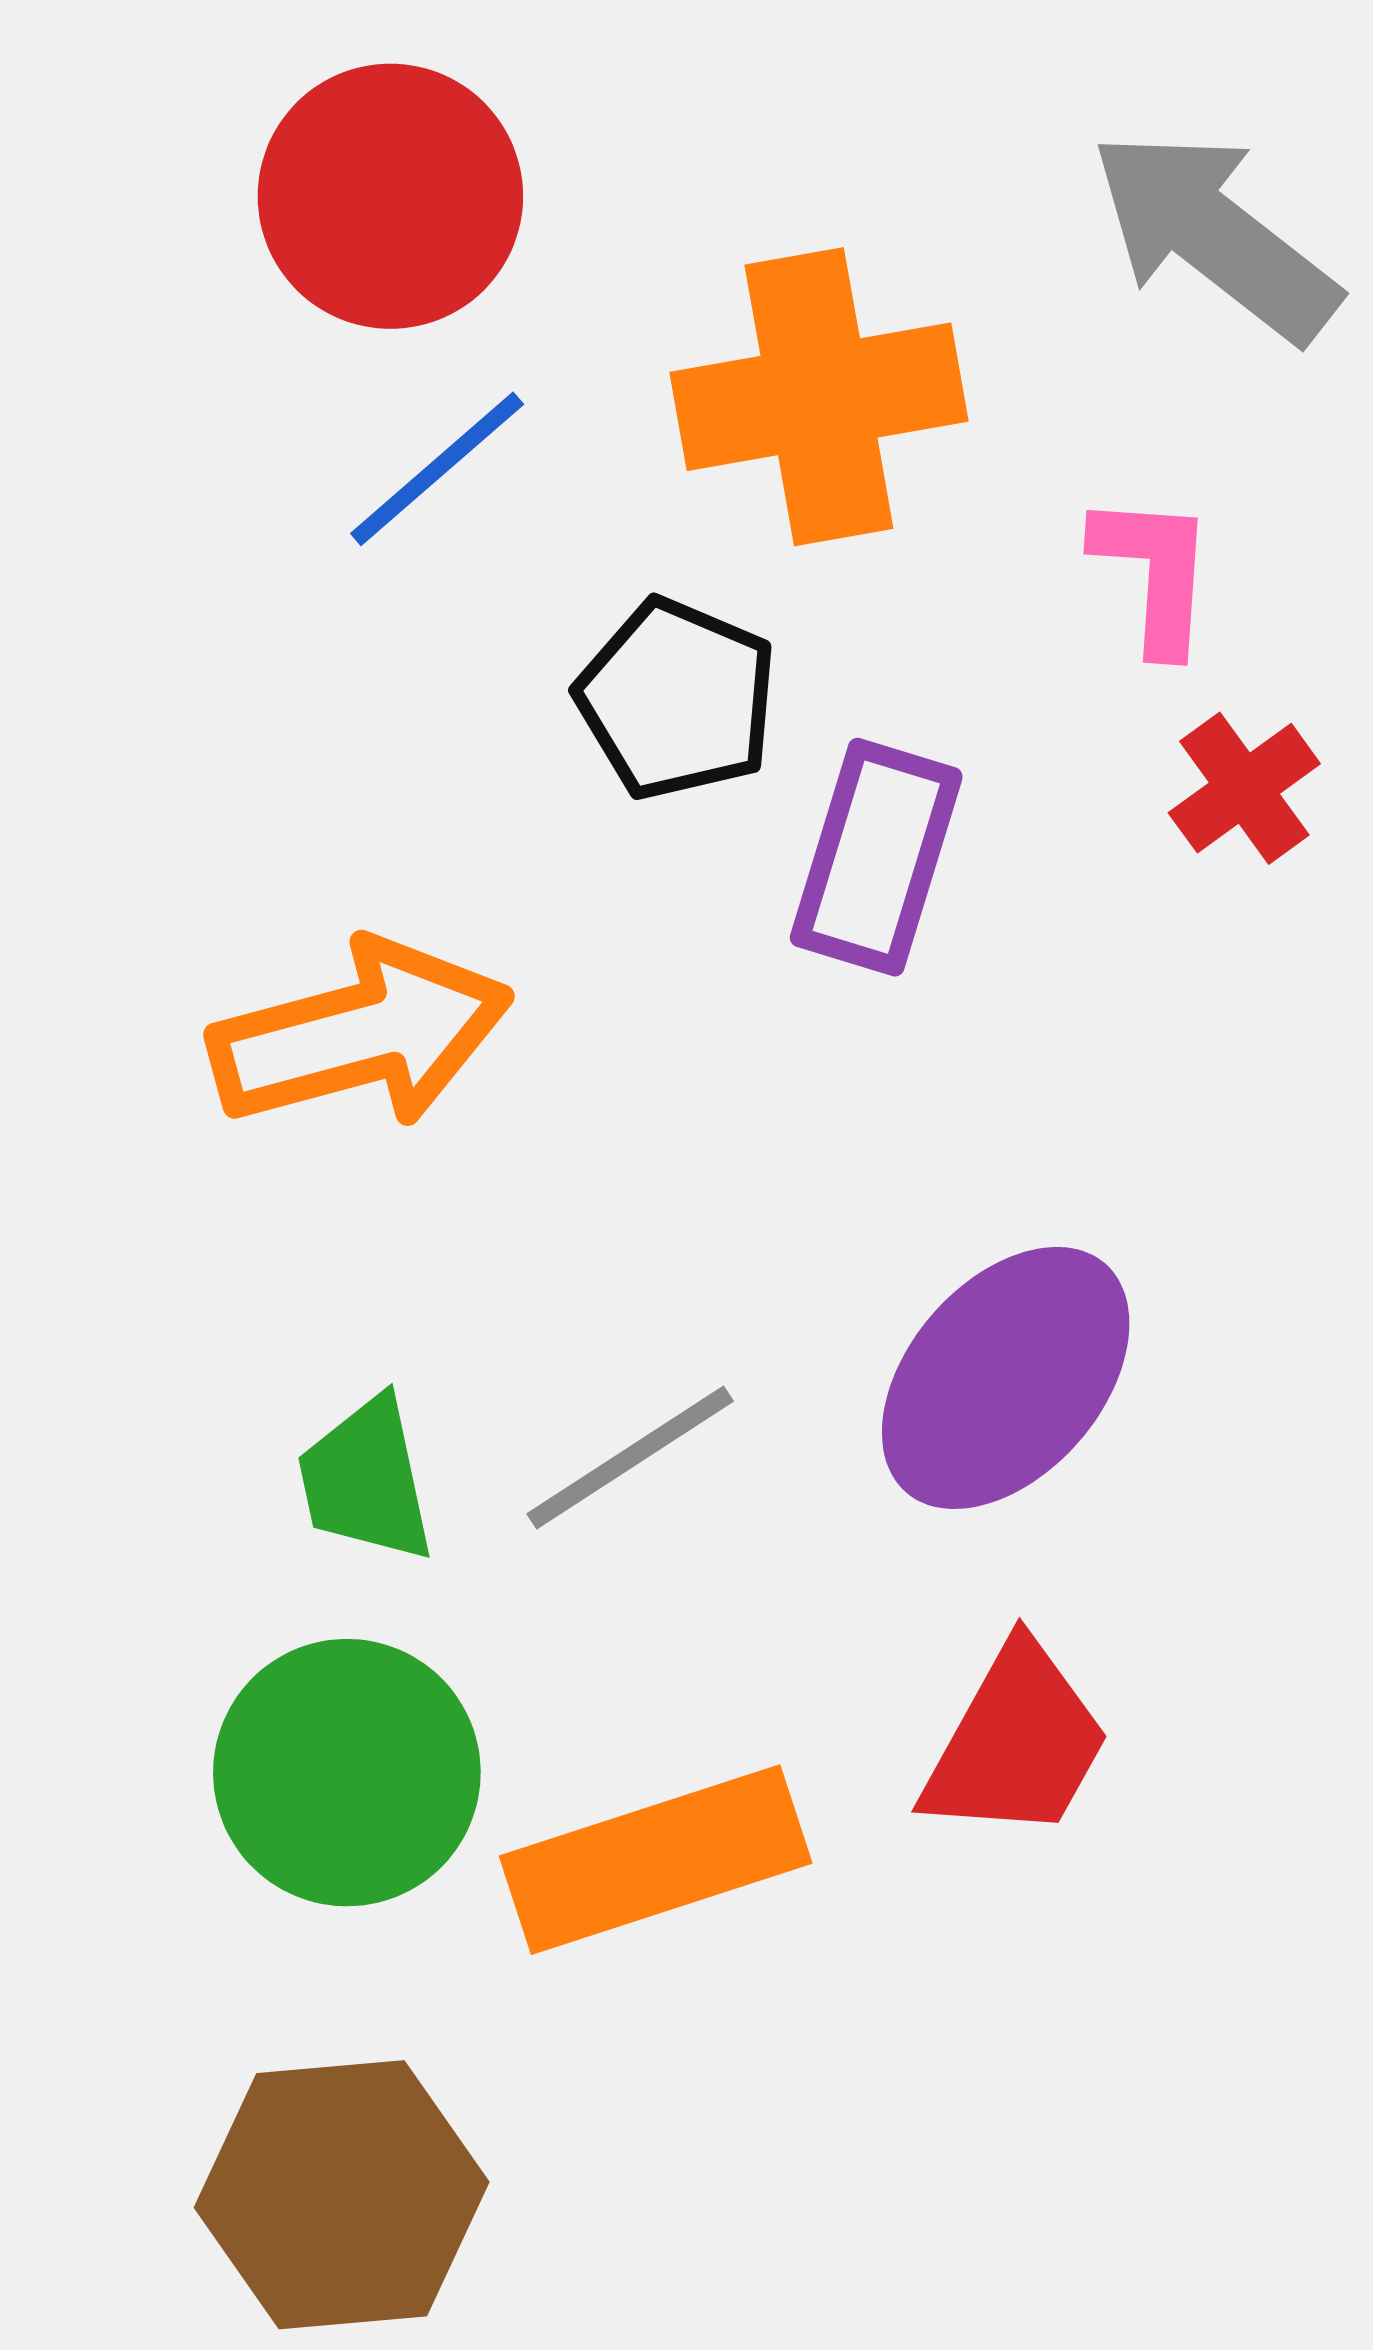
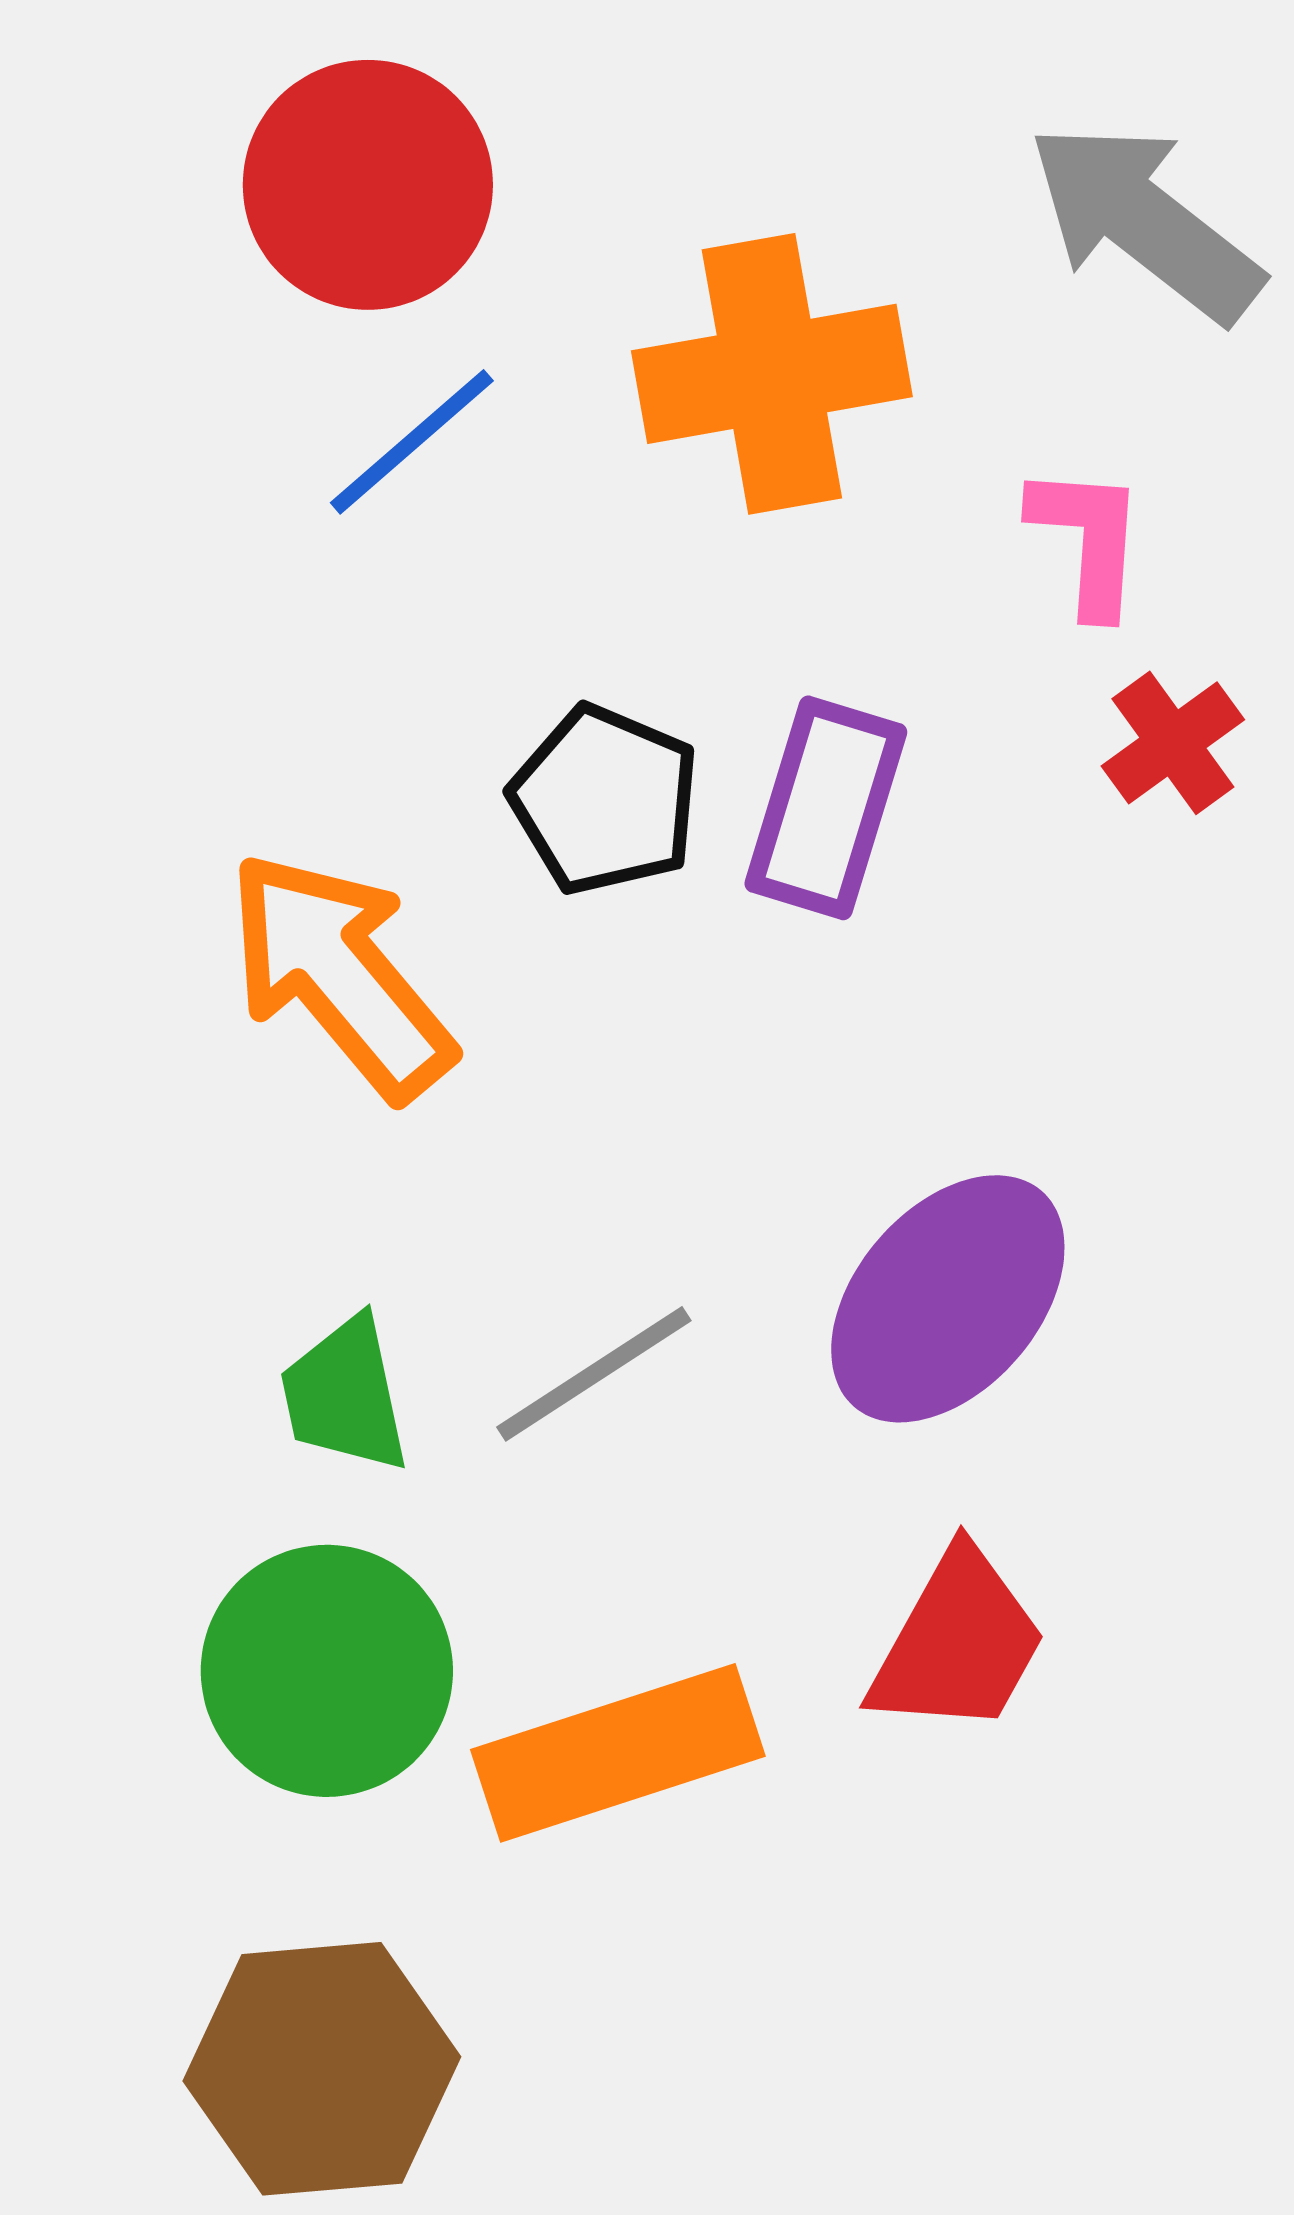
black pentagon: (677, 699) -> (605, 800), moved
orange arrow: (361, 1034) -> (340, 975), turned -115

